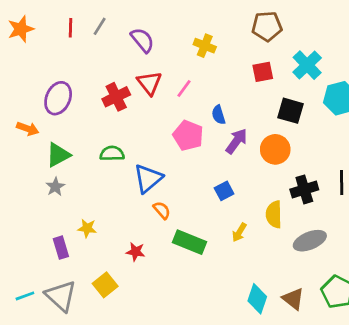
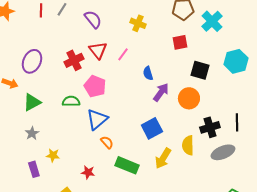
cyan cross: (307, 65) -> (212, 21), moved
pink pentagon: (188, 136) -> (95, 86), moved
gray star: (55, 187) -> (32, 133), moved
blue square: (224, 191) -> (152, 128), size x1.5
yellow arrow: (239, 232) -> (163, 158), size x1.5
gray ellipse: (310, 241) -> (223, 152), moved

